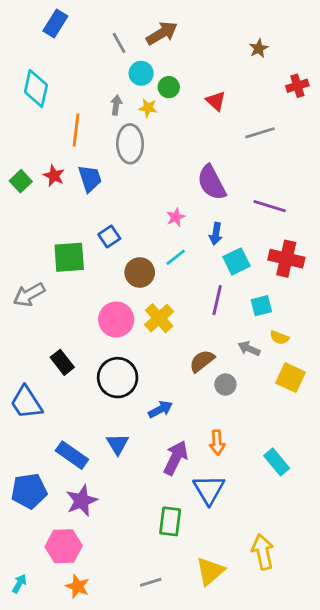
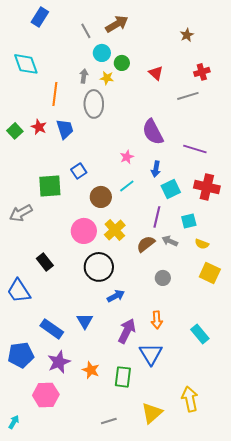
red cross: (297, 86) -> (202, 72), moved
cyan diamond: (36, 89) -> (26, 64), turned -32
gray arrow: (249, 349) -> (170, 241), moved
brown semicircle: (202, 361) -> (146, 244), moved
black circle: (118, 378) -> (99, 267), moved
orange star: (77, 586) -> (91, 370), moved

